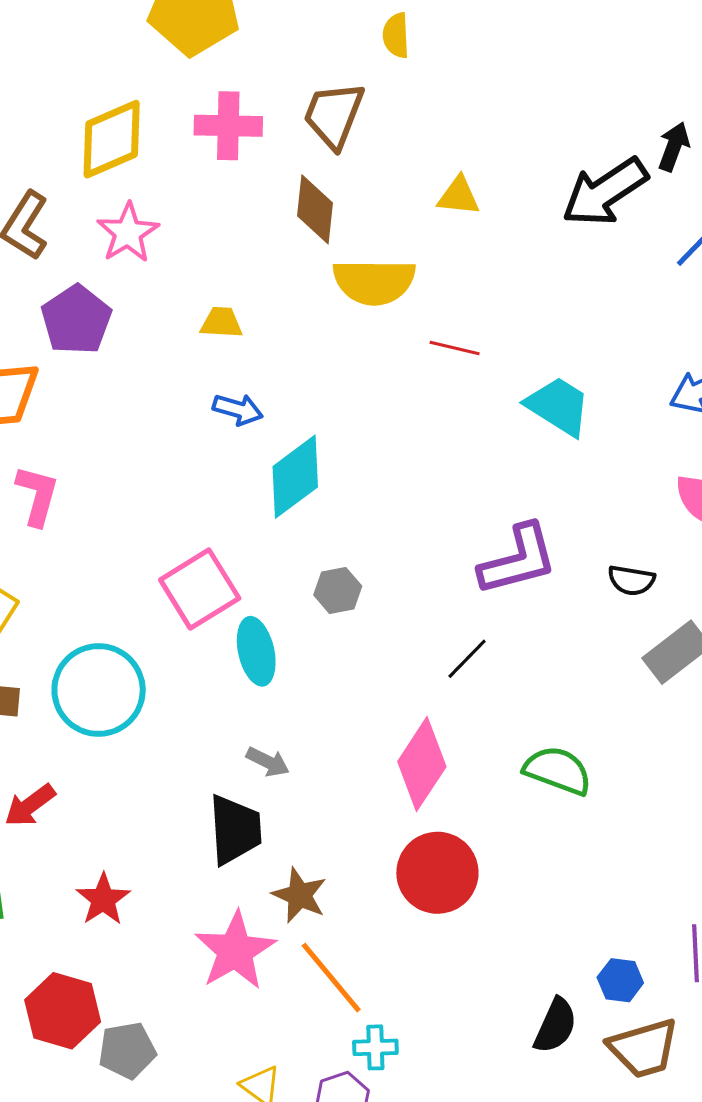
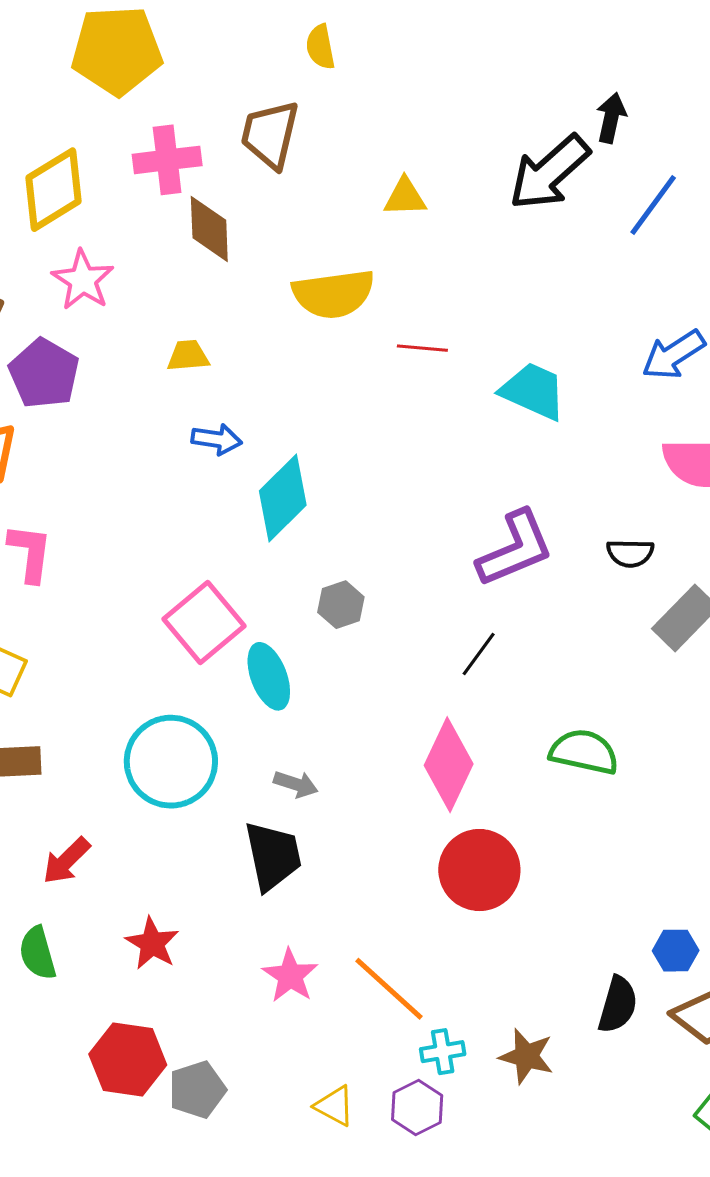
brown diamond: (315, 209) -> (209, 229), moved
cyan circle: (99, 690) -> (171, 762), moved
brown star: (299, 895) -> (526, 1056), moved
pink star: (235, 951) -> (290, 976), size x0.7

